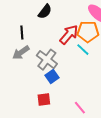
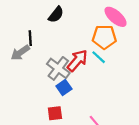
red arrow: (69, 35) -> (77, 61), moved
gray arrow: (21, 53) -> (20, 53), moved

